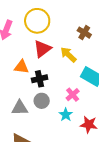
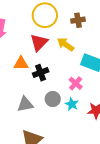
yellow circle: (37, 21) -> (45, 15), moved
brown cross: (84, 33) -> (78, 20), turned -32
gray circle: (42, 101) -> (53, 99), moved

